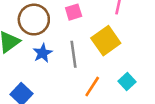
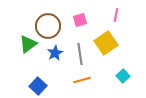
orange line: (92, 87) -> (82, 80), moved, turned 42

